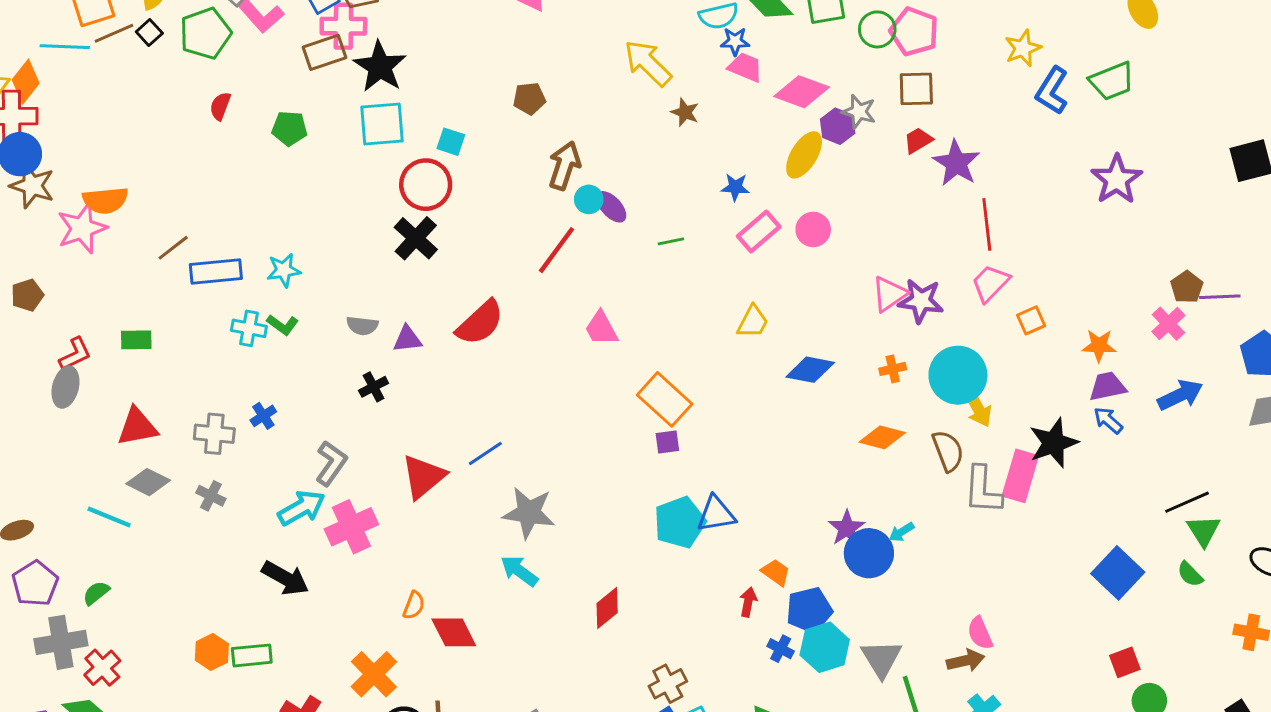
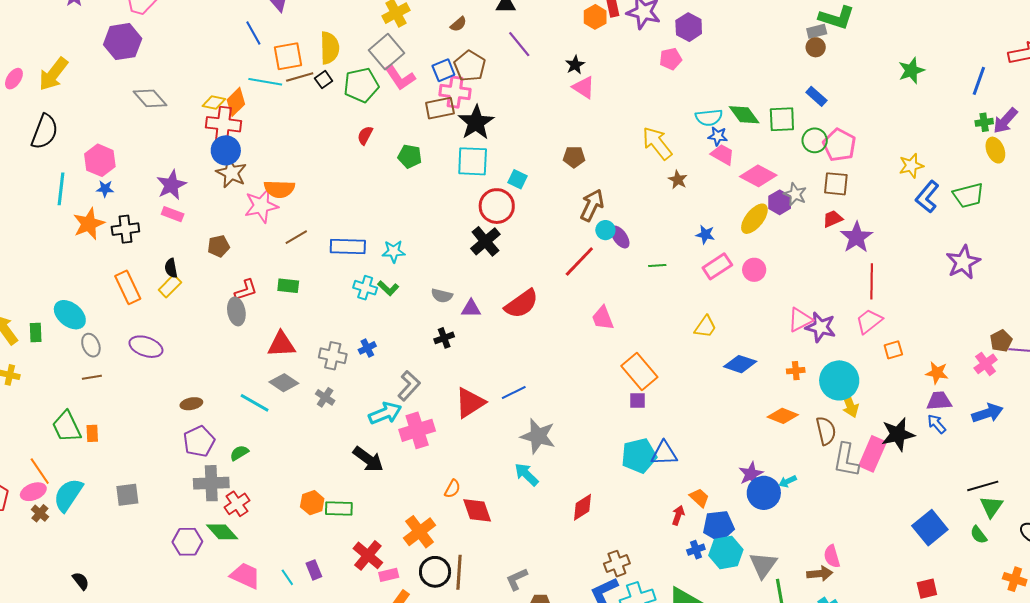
brown line: (173, 248) -> (296, 237), moved
gray ellipse: (65, 387) -> (236, 311), turned -32
blue cross: (781, 649) -> (696, 550), turned 36

